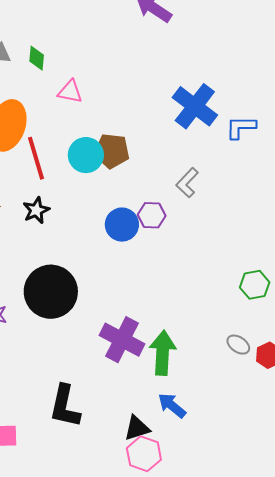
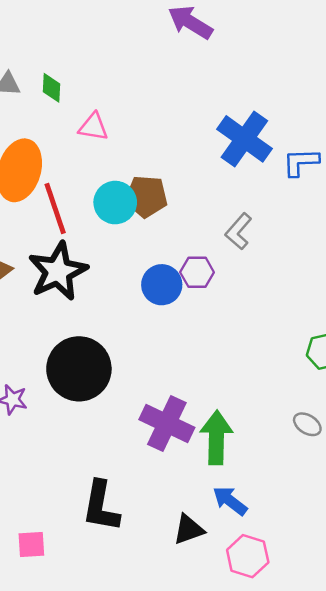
black star: (36, 210) -> (58, 271), size x1.8
pink hexagon: (144, 454) -> (248, 556), moved

